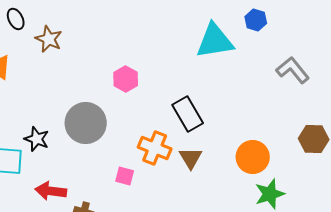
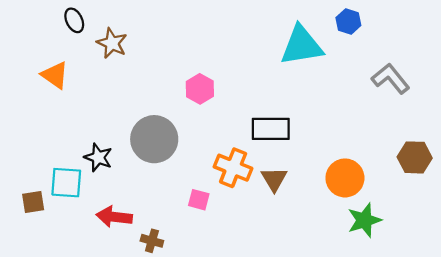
black rectangle: (188, 114) -> (271, 129), turned -60

